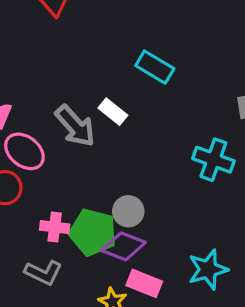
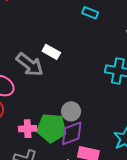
cyan rectangle: (155, 67) -> (90, 13), moved, size x0.7
purple diamond: (123, 246) -> (72, 133), turned -32

